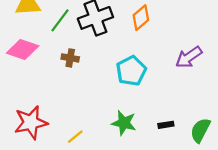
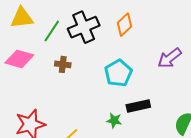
green star: (124, 123) -> (114, 120), size x0.7
black rectangle: (166, 125) -> (138, 106), moved, size x1.6

